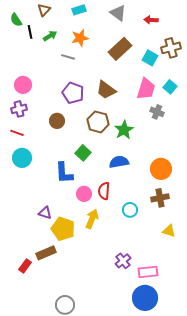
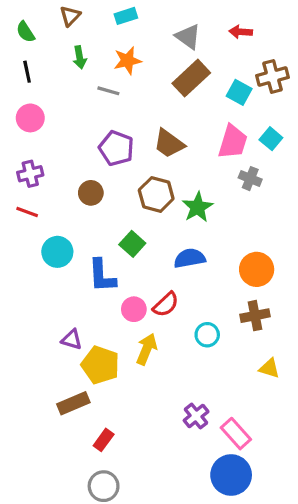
gray triangle: (118, 13) -> (188, 37), moved
black line: (30, 32) -> (27, 72), moved
green arrow: (50, 36) -> (80, 57), turned 112
pink circle: (23, 85) -> (30, 118), moved
cyan circle: (22, 158) -> (57, 252), moved
red semicircle: (104, 191) -> (166, 304), turned -138
red rectangle: (25, 266) -> (104, 440), moved
pink rectangle: (148, 272) -> (236, 434), turned 54

